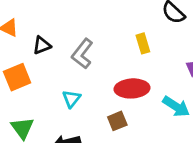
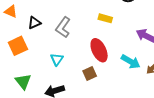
yellow rectangle: (143, 43) -> (105, 18), turned -56
red ellipse: (132, 88) -> (99, 50), turned 70

